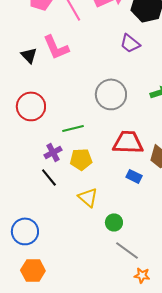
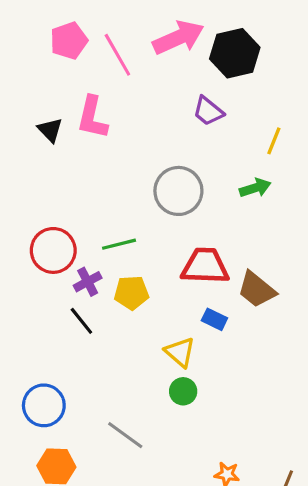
pink L-shape: (56, 47) -> (92, 117), turned 36
red circle: (31, 106) -> (53, 250), moved
yellow triangle: (88, 197) -> (180, 352), moved
gray line: (127, 250) -> (125, 435), moved

